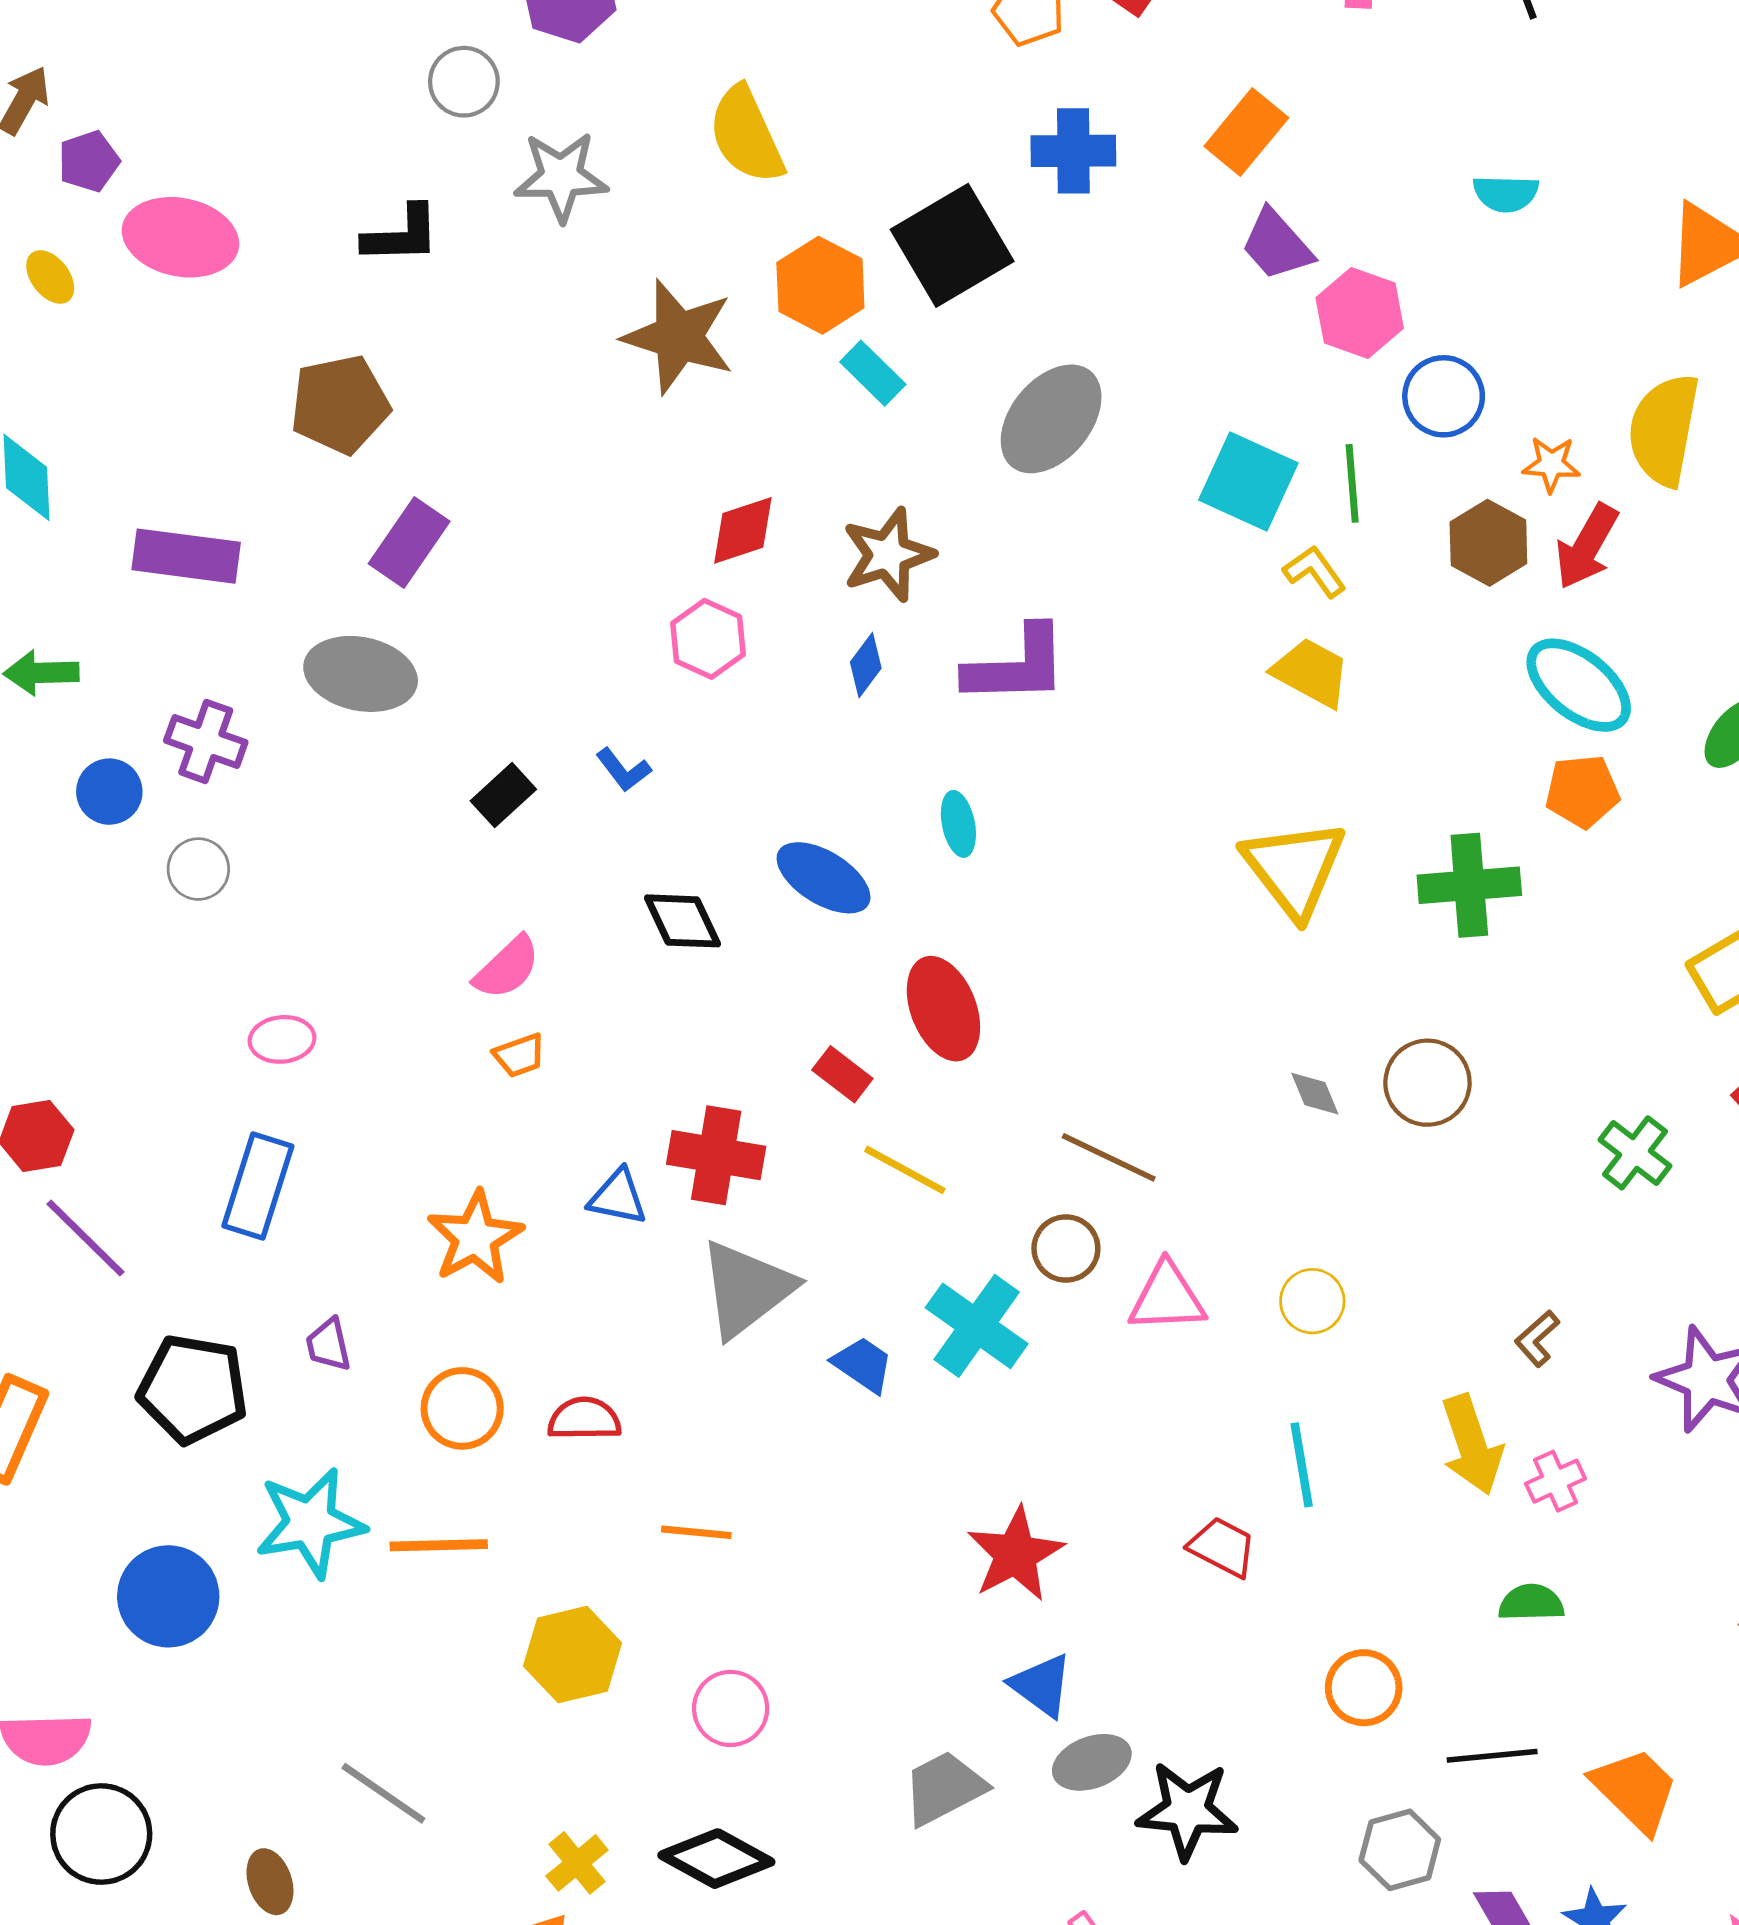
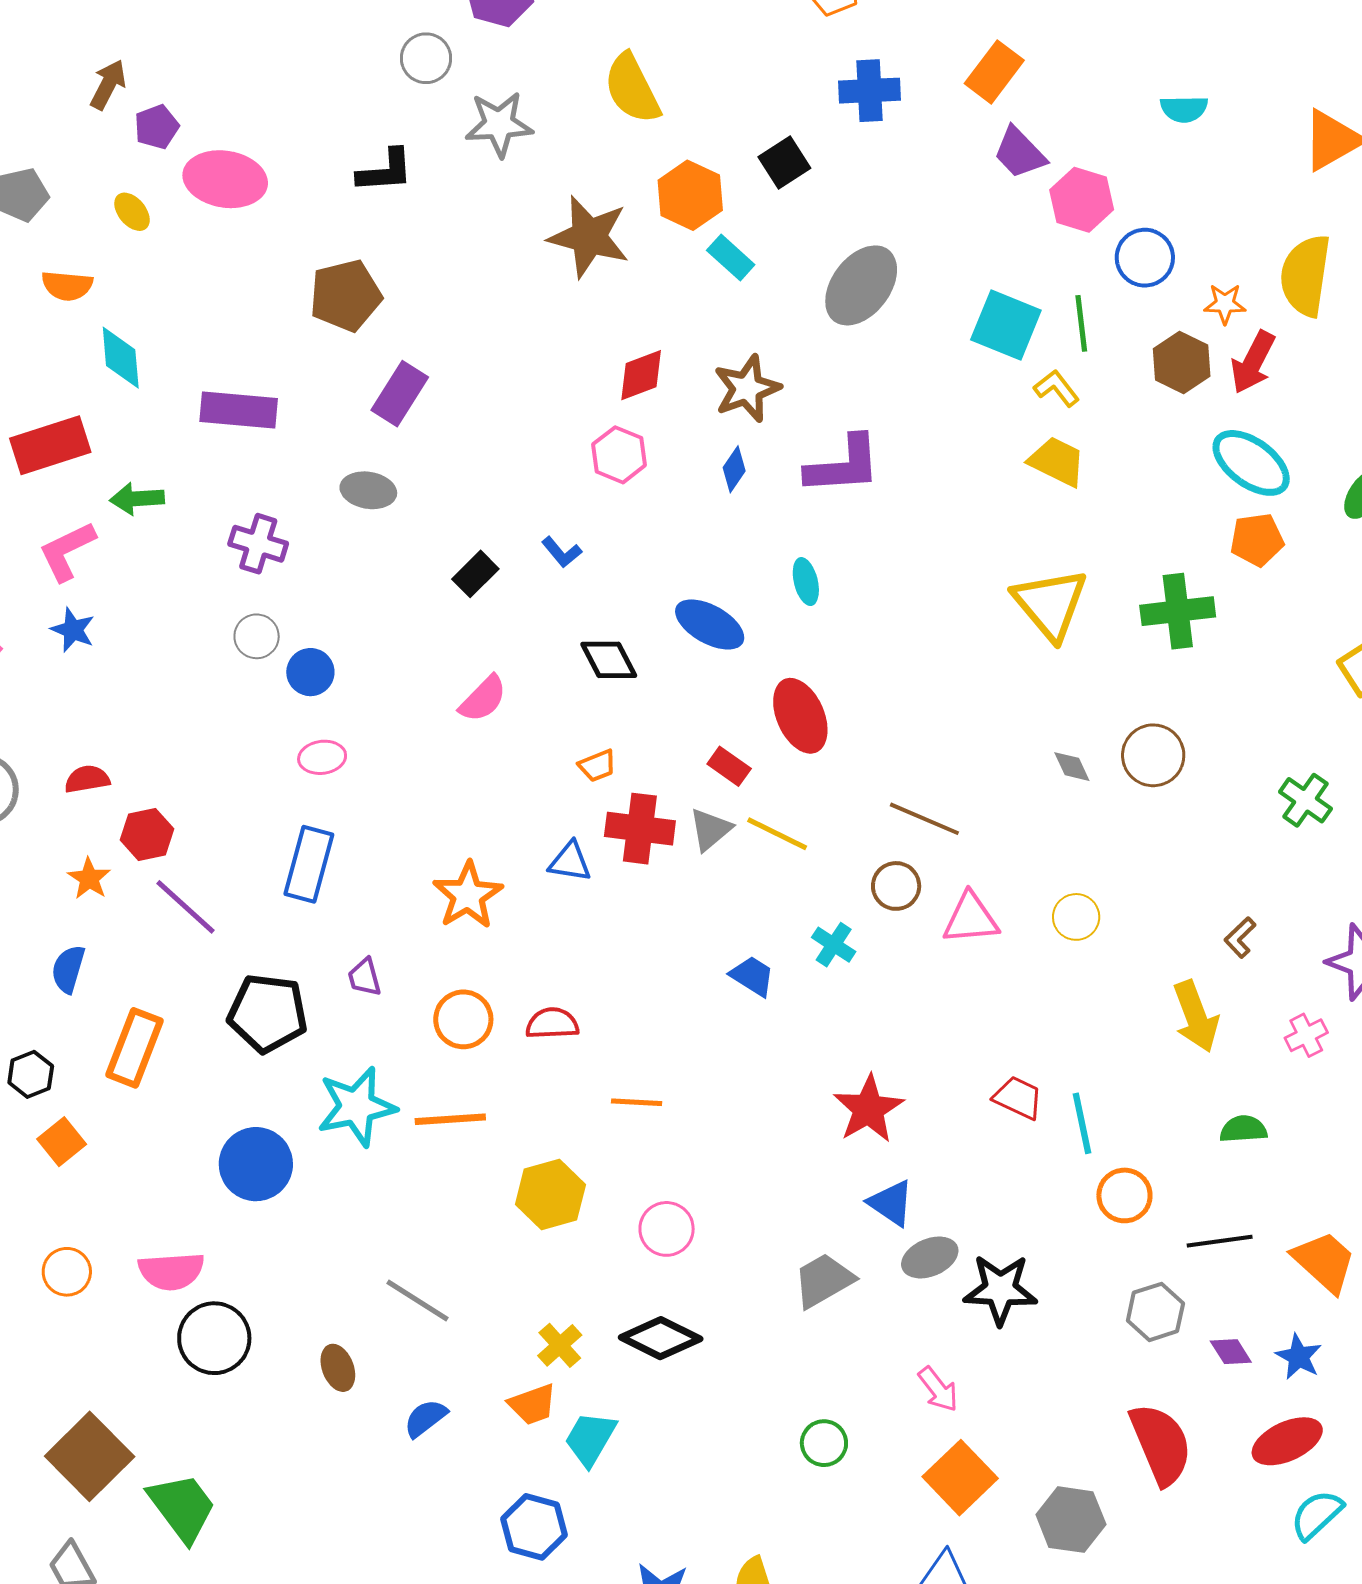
black square: (952, 245) -> (784, 163), size x0.6
gray ellipse: (361, 674) -> (368, 490), size x0.7
blue circle: (109, 792) -> (310, 672), moved
orange trapezoid: (519, 1055) -> (597, 766), moved
gray triangle: (746, 1289) -> (710, 829), moved, size x0.6
cyan cross: (977, 1326) -> (834, 945), size x0.6
cyan line: (1302, 1465) -> (1082, 1123), moved
pink cross: (1555, 1481) -> (1306, 1035), moved

